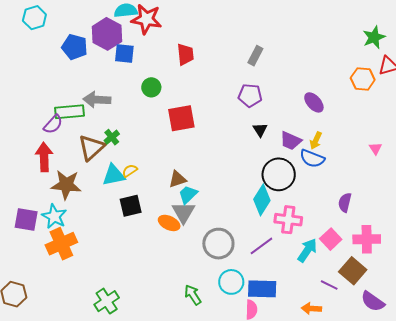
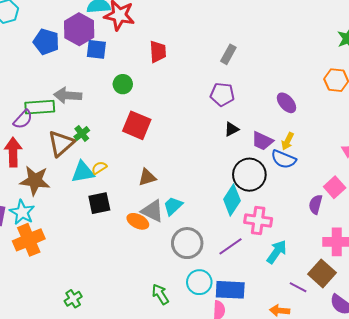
red square: (181, 118) -> (137, 125), moved, turned 32
black triangle: (260, 130) -> (232, 129), turned 35
cyan trapezoid: (188, 195) -> (173, 206), moved
gray triangle: (183, 212) -> (152, 211), turned -35
pink square: (331, 239) -> (335, 187), moved
green cross: (107, 301) -> (73, 299), size x0.7

